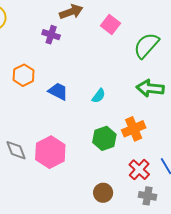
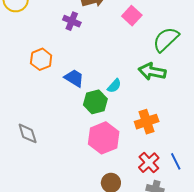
green arrow: (150, 88) -> (152, 72), moved
green hexagon: (104, 138) -> (95, 102), moved
pink hexagon: (50, 152) -> (104, 138), moved

